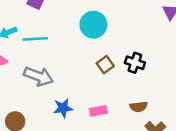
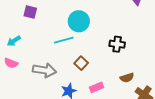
cyan line: (35, 39) -> (64, 40), moved
brown square: (105, 65) -> (81, 63), moved

